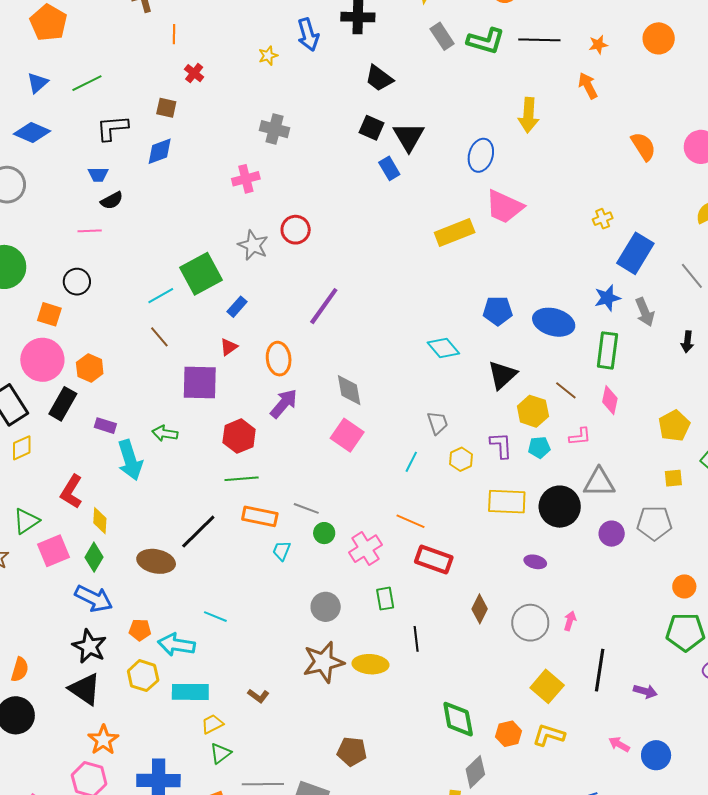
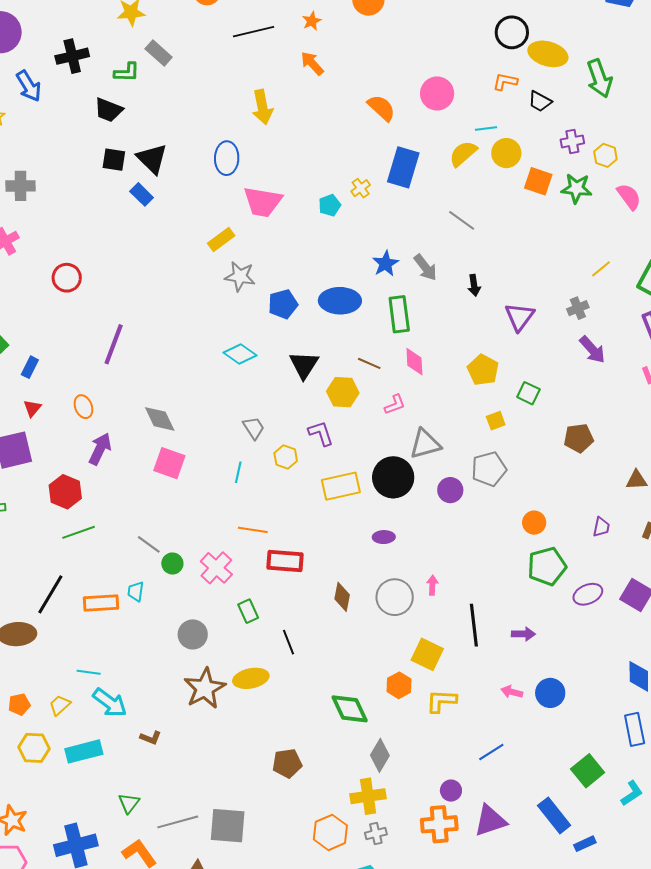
green L-shape: (486, 41) -> (127, 72), moved, size x0.7
yellow rectangle: (455, 232) -> (221, 240), size x0.7
gray star: (253, 245) -> (240, 276), moved
blue rectangle: (635, 253) -> (403, 167), moved
orange ellipse: (279, 359) -> (83, 407), size x0.7
cyan pentagon: (539, 447) -> (330, 205), moved
gray line: (306, 508) -> (149, 544), turned 30
orange rectangle: (260, 516) -> (101, 603), moved
cyan arrow: (176, 645) -> (110, 703), moved, turned -138
yellow trapezoid: (212, 724) -> (60, 705), moved
orange hexagon: (509, 734) -> (399, 685), moved
brown pentagon: (352, 752) -> (287, 763), moved

